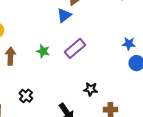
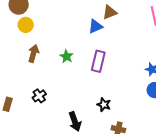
purple rectangle: (75, 48) -> (98, 61), turned -50

